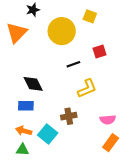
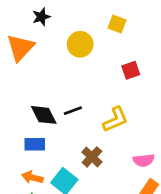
yellow circle: (62, 31) -> (80, 44), size x0.7
black line: (73, 64) -> (73, 111), moved
brown cross: (69, 116) -> (92, 157), turned -35

